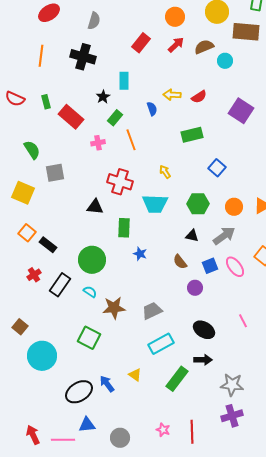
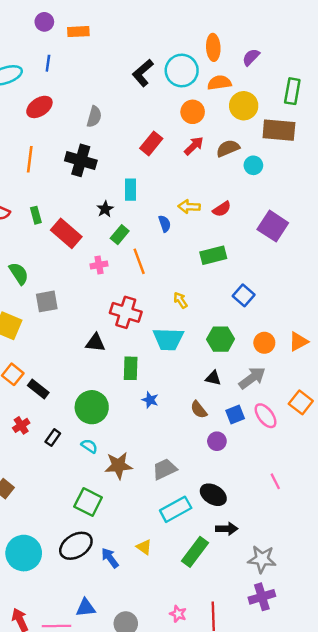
black rectangle: (60, 285) -> (53, 438), size x0.6
black ellipse: (204, 330) -> (213, 495), moved
cyan circle: (42, 356) -> (24, 553), moved
black ellipse: (79, 392) -> (76, 546), moved

